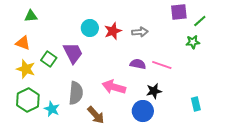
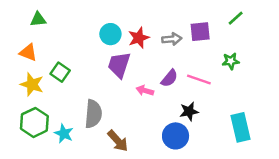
purple square: (179, 12) -> (200, 32), moved
green line: (200, 21) -> (236, 18), moved
green star: (193, 42) -> (231, 61), moved
purple trapezoid: (73, 53) -> (119, 65), moved, turned -135
purple semicircle: (138, 64) -> (169, 78), turned 119
pink arrow: (114, 87) -> (145, 91), moved, size x0.6
cyan rectangle: (196, 104) -> (241, 127), size x1.6

